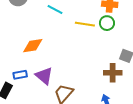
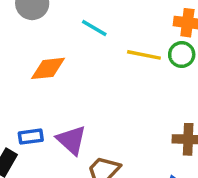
orange diamond: (33, 46) -> (48, 68), moved

